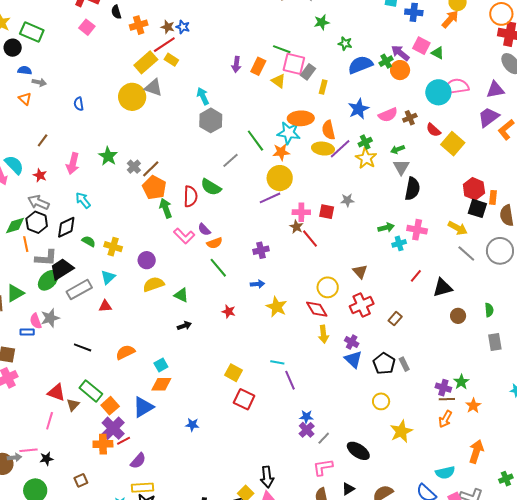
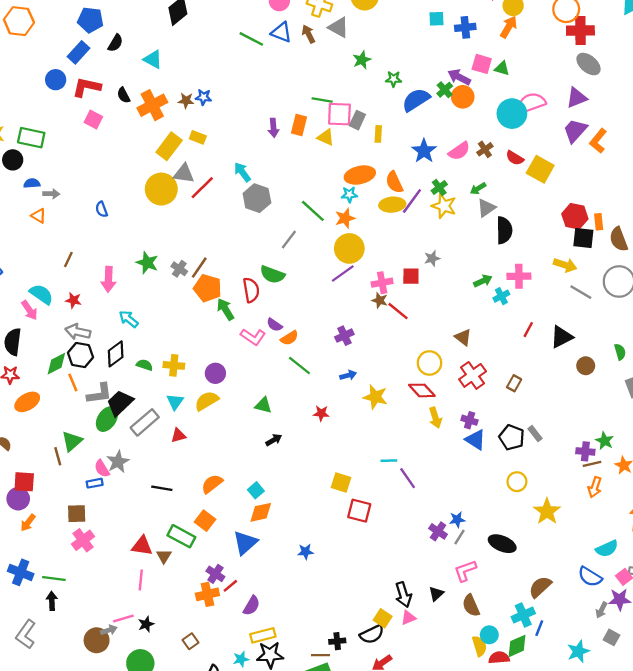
orange cross: (139, 25) -> (152, 105), size x1.4
red line: (164, 45) -> (202, 188), moved
cyan star: (289, 133) -> (349, 194), size x0.6
gray triangle: (401, 167) -> (486, 208), turned 36
yellow semicircle: (154, 284) -> (207, 401), moved
orange square: (110, 406) -> (205, 521), moved
blue star: (306, 417) -> (457, 520), moved
purple cross: (113, 428) -> (215, 574), size x0.7
black triangle: (348, 489) -> (436, 594), moved

